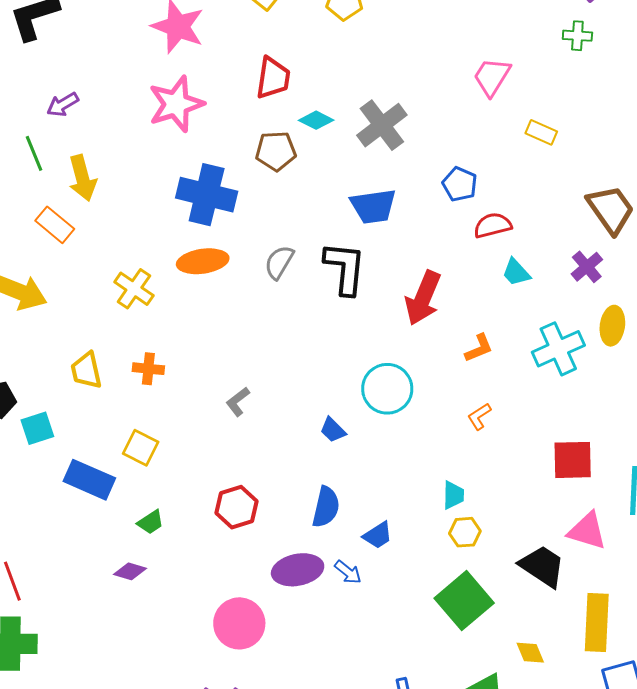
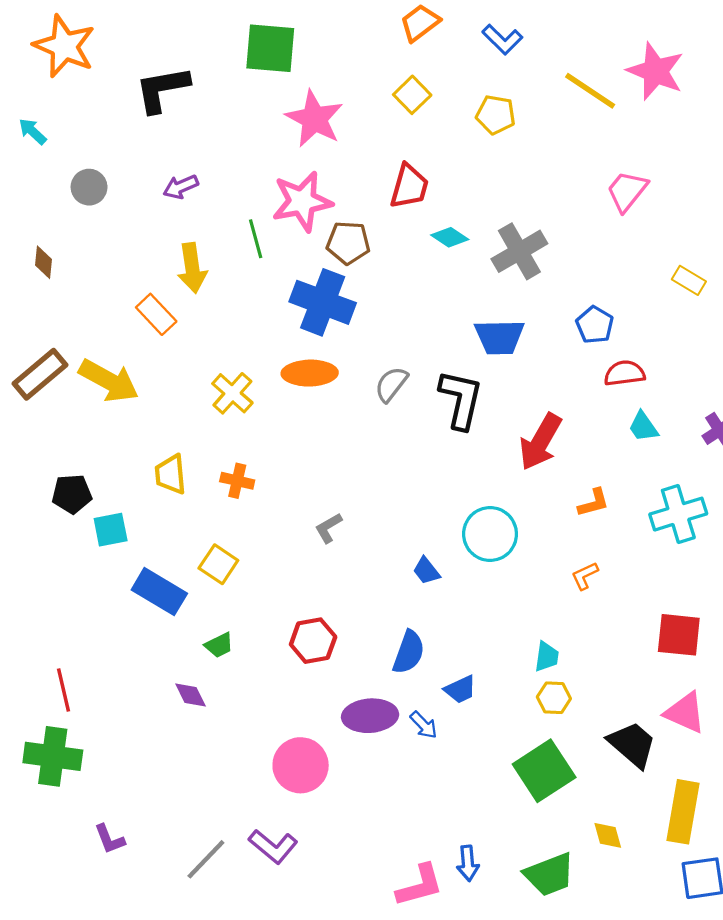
pink trapezoid: (492, 77) -> (627, 191), moved
brown pentagon: (276, 151) -> (348, 243), moved
green line: (34, 153) -> (256, 239), moved
purple diamond: (130, 571) -> (191, 695), turned 40

